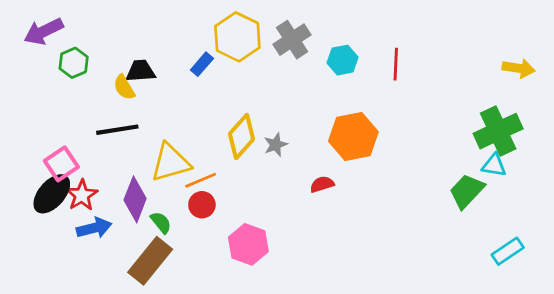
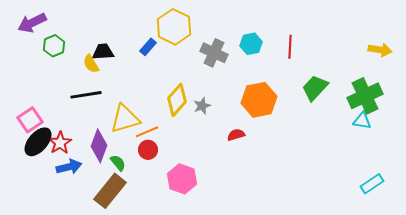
gray cross: (292, 40) -> (214, 53), moved, turned -32
pink square: (61, 164) -> (30, 120), moved
green trapezoid: (467, 191) -> (315, 88), moved

